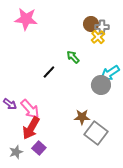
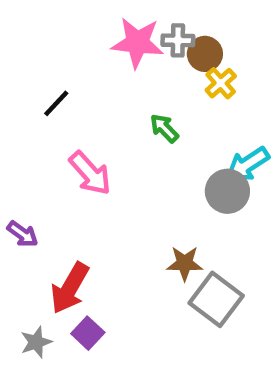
pink star: (26, 19) -> (137, 43), moved
gray cross: (102, 27) -> (178, 40), moved
black line: (49, 72) -> (56, 103), moved
pink arrow: (30, 109) -> (90, 173), moved

